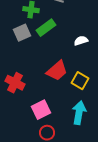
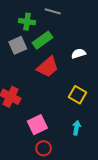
red trapezoid: (57, 71) -> (48, 67), moved
cyan arrow: (79, 113) -> (76, 128), size x0.6

